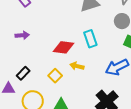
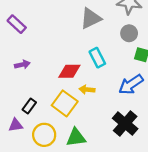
yellow square: (55, 76) -> (65, 103), size x1.6

